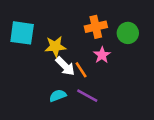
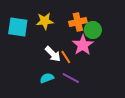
green circle: (128, 33) -> (93, 30), moved
yellow star: (55, 46) -> (45, 21), moved
pink star: (102, 55) -> (83, 45), size x1.5

